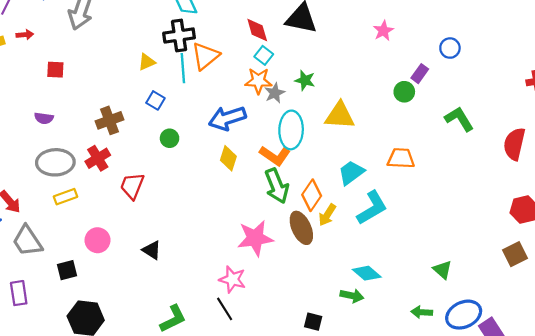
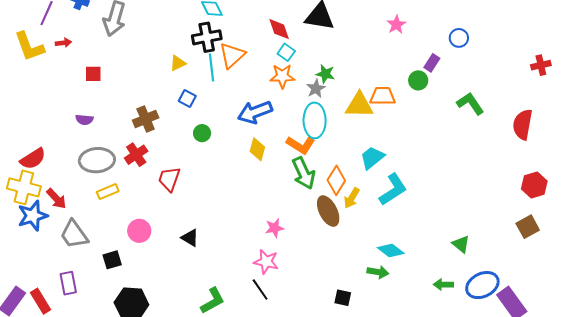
gray star: (275, 93) -> (316, 88), moved
orange trapezoid: (401, 158) -> (383, 96), moved
pink star: (255, 238) -> (274, 228), moved, size x0.6

